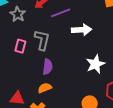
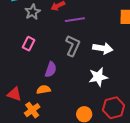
white arrow: (82, 30) -> (103, 48), moved
gray L-shape: (42, 40) -> (73, 46), moved

